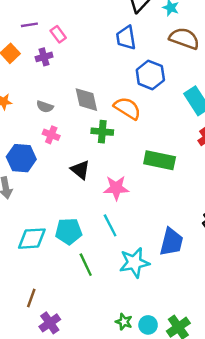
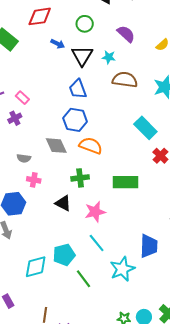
blue hexagon: (150, 75) -> (75, 120), moved
green cross: (102, 132) -> (80, 178), moved

